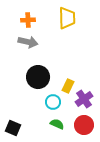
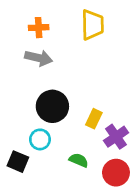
cyan circle: (53, 102) -> (40, 139), moved
green semicircle: (57, 124) -> (79, 160), moved
black square: (13, 128) -> (18, 162), moved

